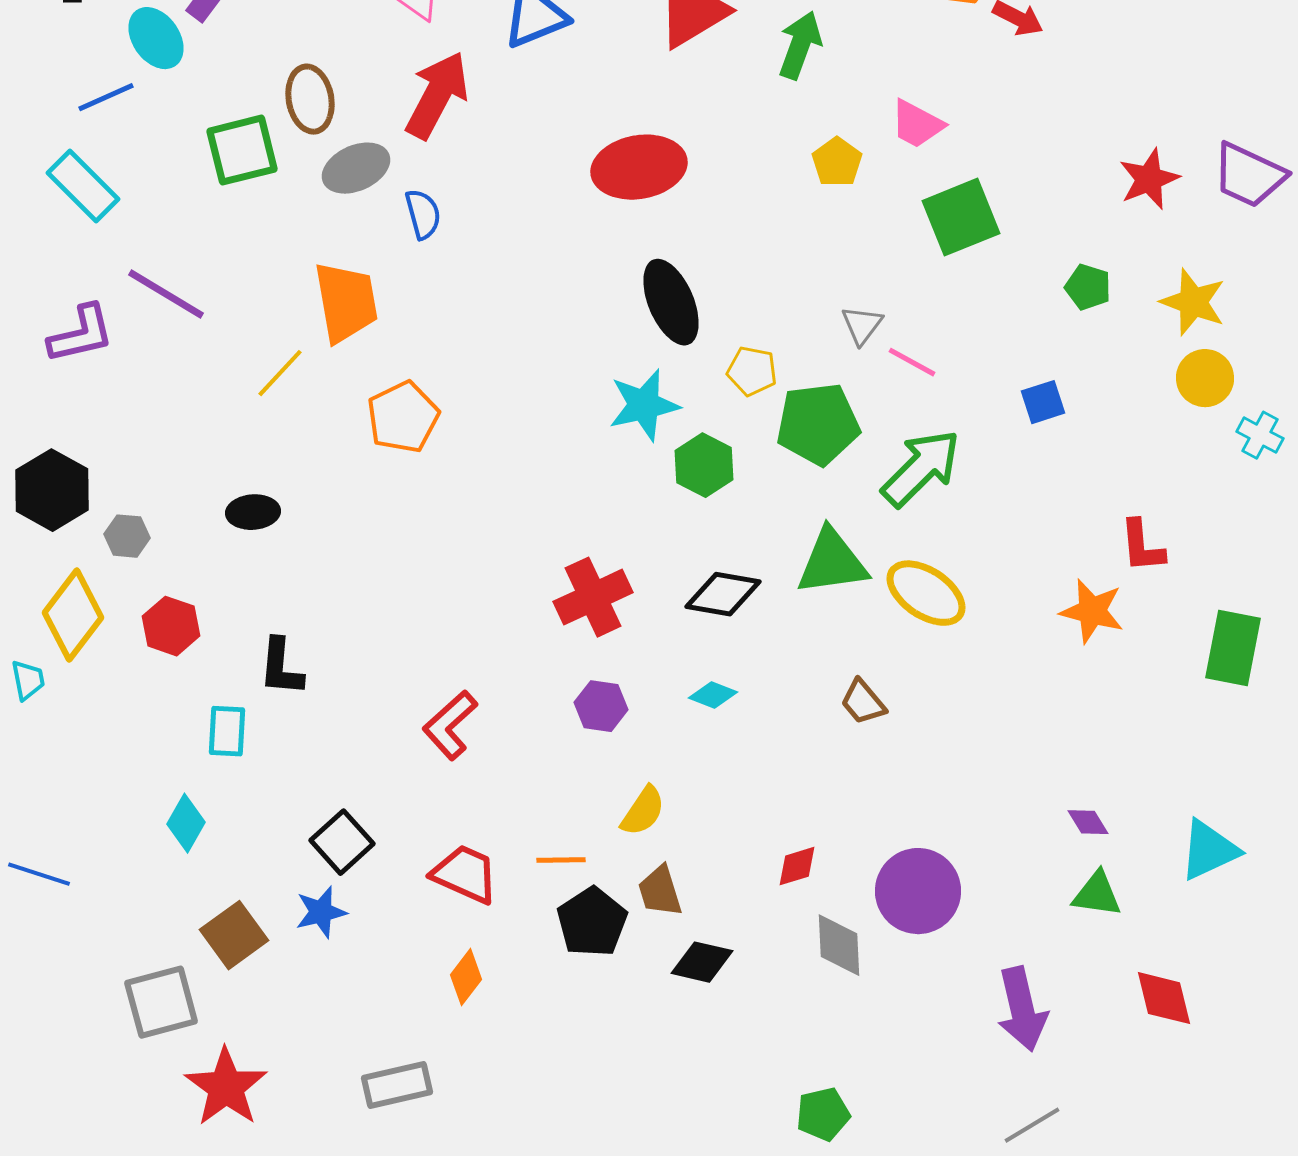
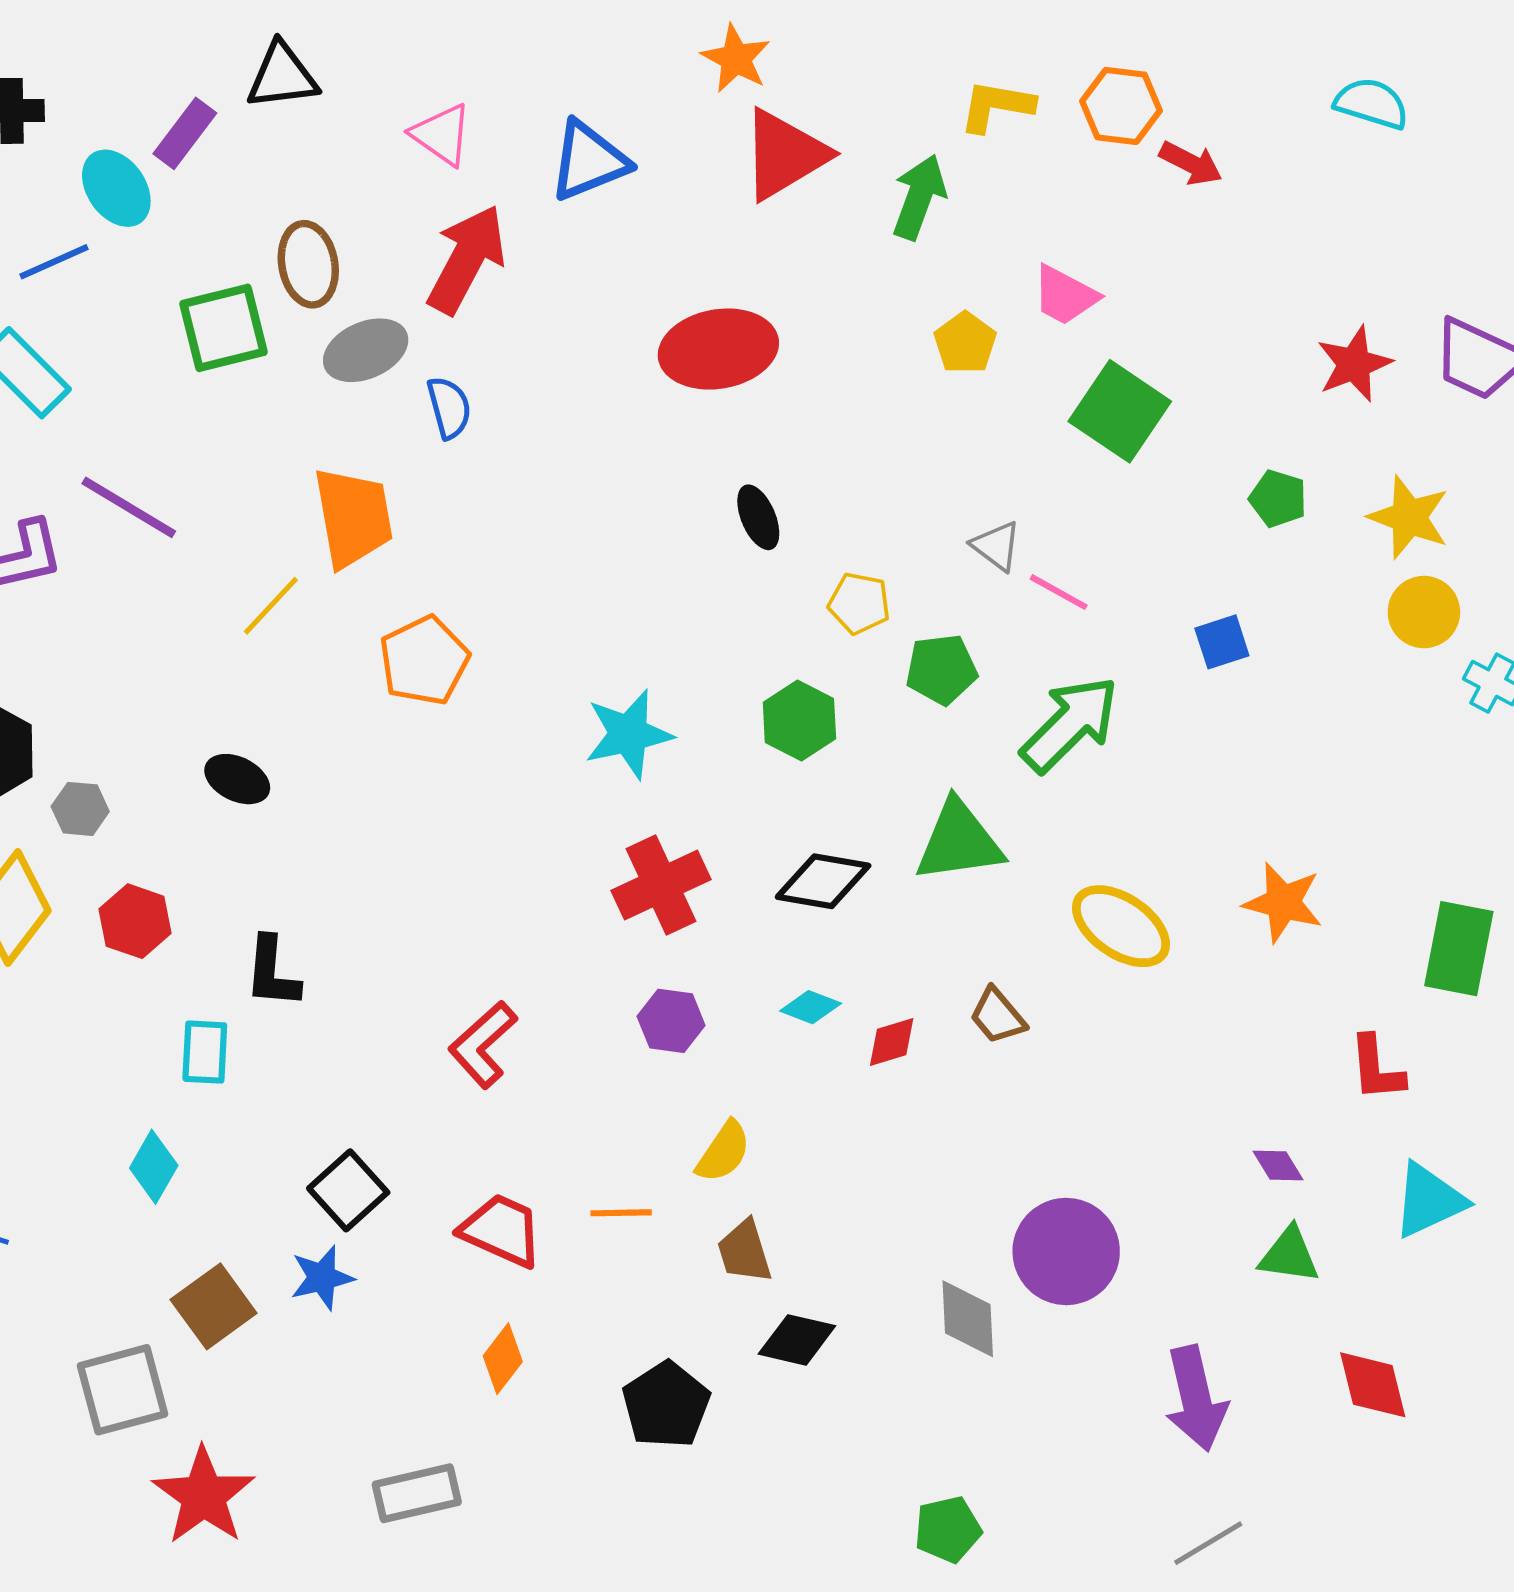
green square: (961, 217) -> (1120, 411), turned -34
black ellipse: (671, 302) -> (758, 517), size x0.6
gray triangle: (862, 325) -> (996, 546), turned -30
cyan star: (644, 405) -> (629, 734), moved
green pentagon: (818, 424) -> (942, 669), size x0.7
black ellipse: (253, 512) -> (237, 779), turned 30
red L-shape: (1142, 546) -> (1377, 1068), moved
yellow ellipse: (926, 593) -> (1121, 926), moved
red diamond: (797, 866) -> (892, 1042), moved
black pentagon: (592, 922) -> (666, 1405), moved

